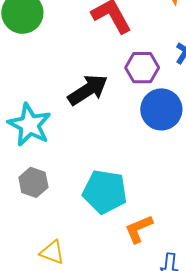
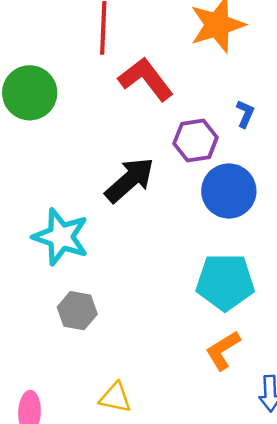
cyan pentagon: (105, 192) -> (225, 282), moved

